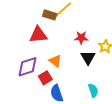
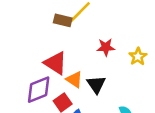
red triangle: (38, 35) -> (55, 63), moved, turned 42
black triangle: (88, 58) -> (96, 85), moved

